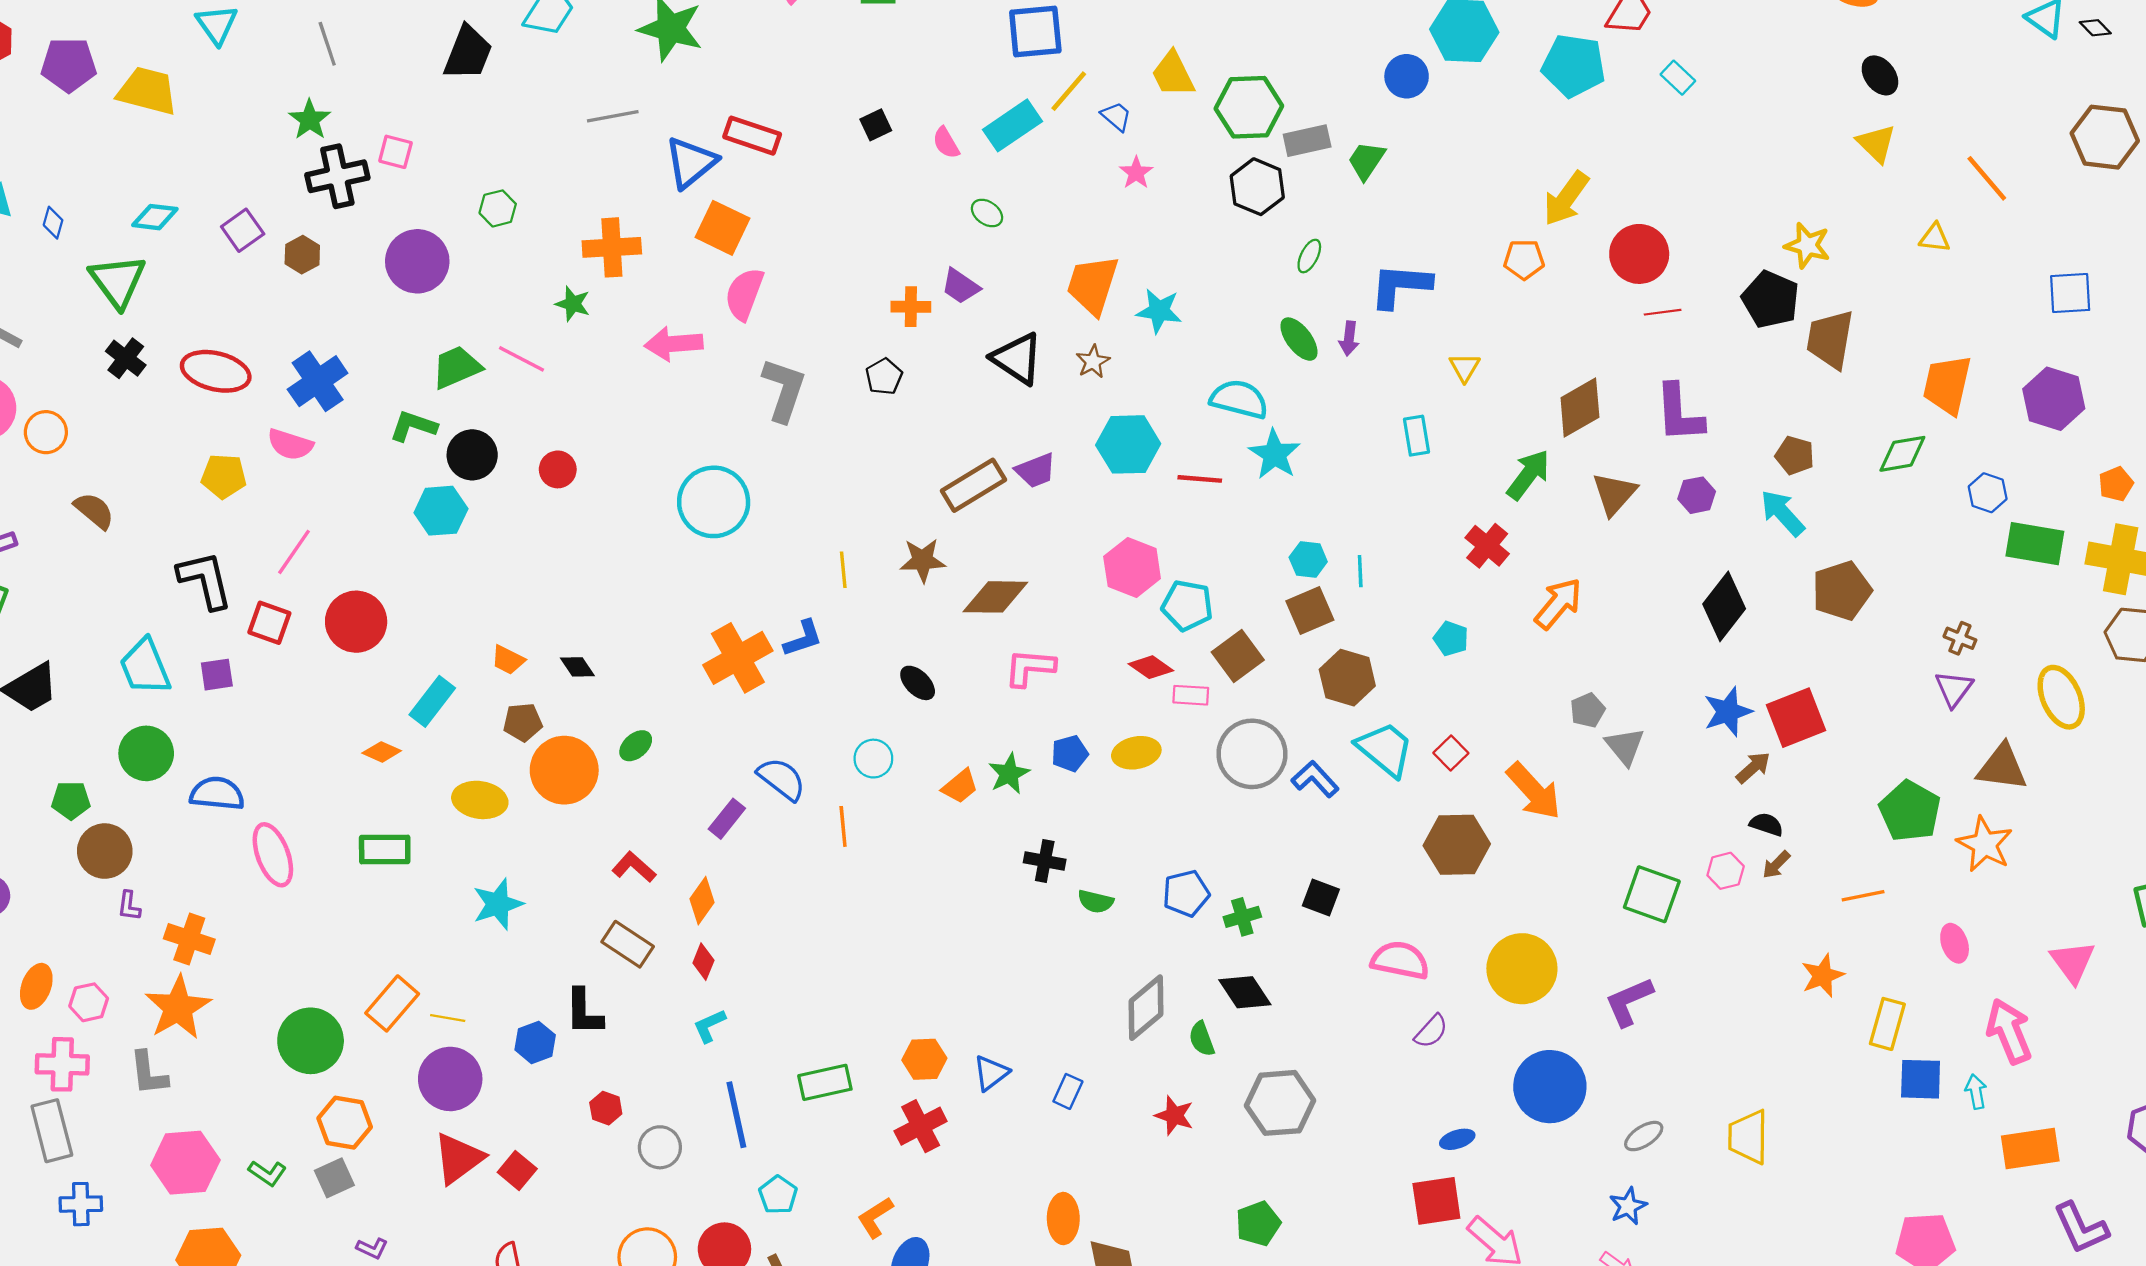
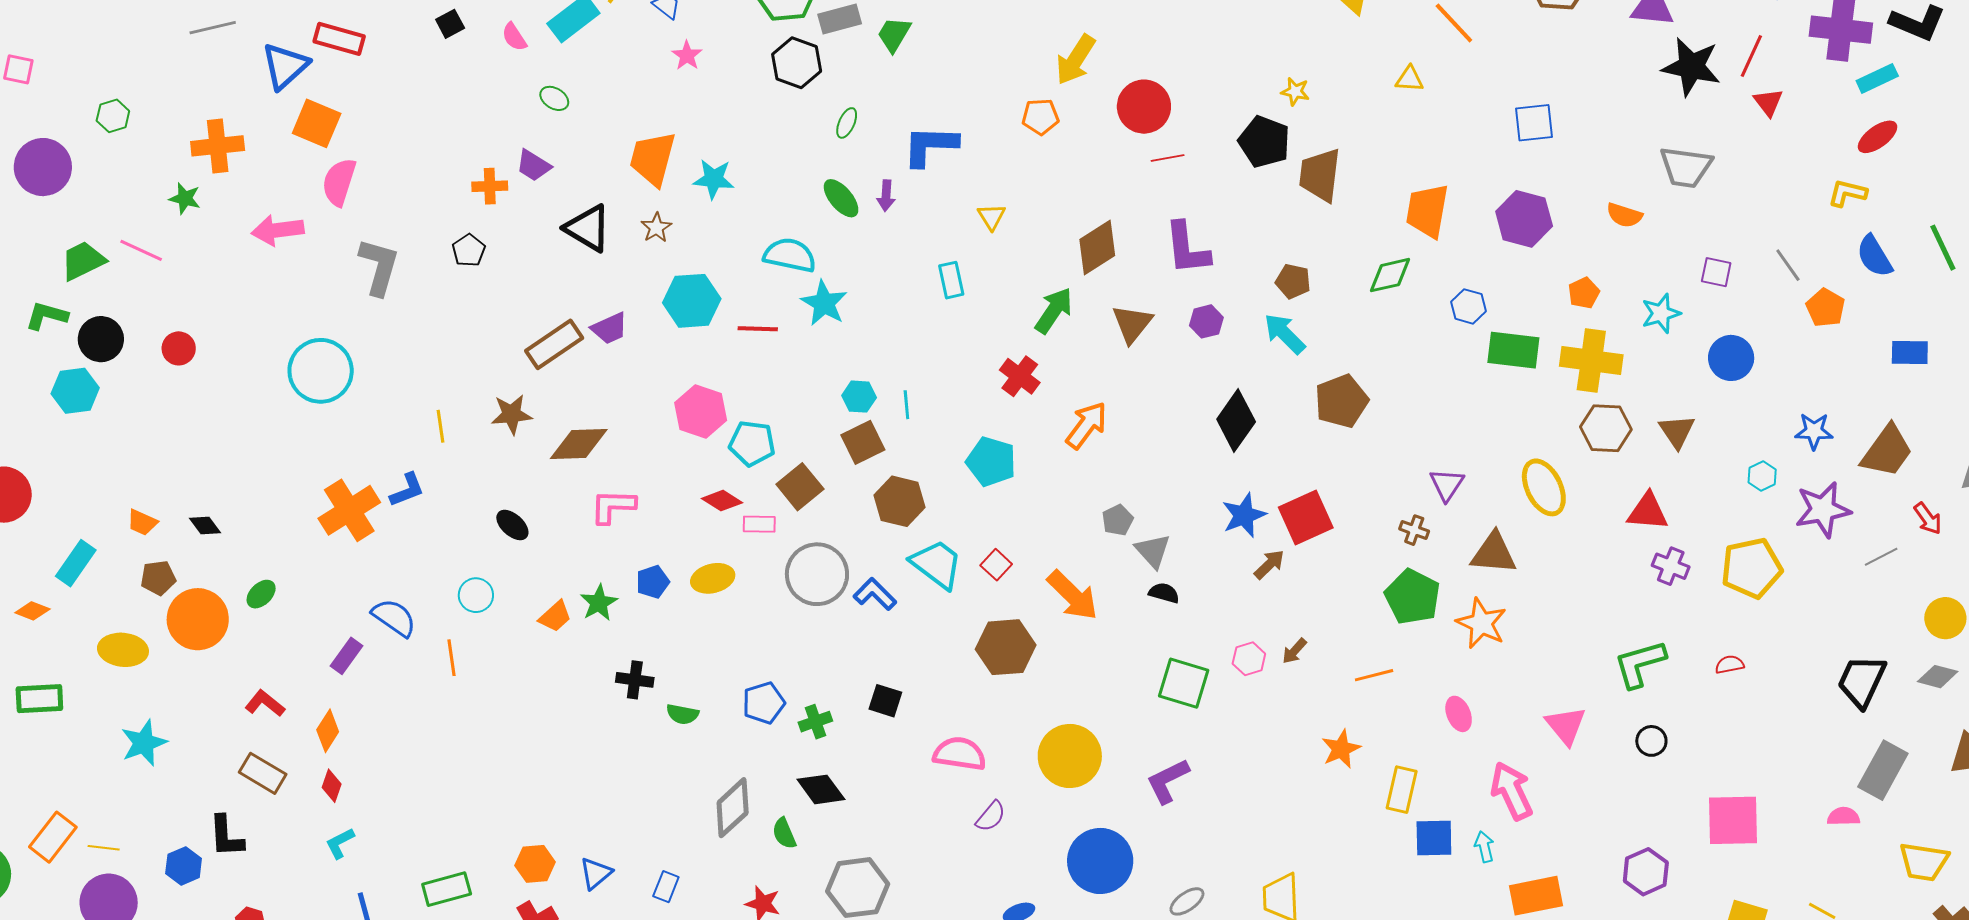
yellow star: (1807, 245) -> (1295, 91), size x0.7
brown cross: (1960, 638) -> (1414, 530), moved
cyan pentagon: (1451, 639) -> (991, 461), size x1.6
black semicircle: (1766, 824) -> (1164, 593), moved

